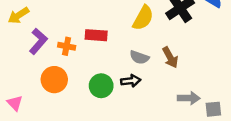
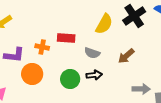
purple L-shape: (38, 41) -> (14, 55), moved, turned 55
gray semicircle: (139, 57) -> (92, 53), moved
brown arrow: (170, 57) -> (126, 56), turned 78

